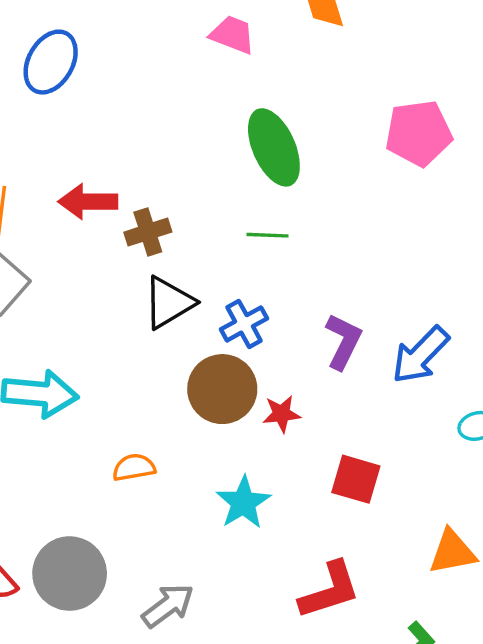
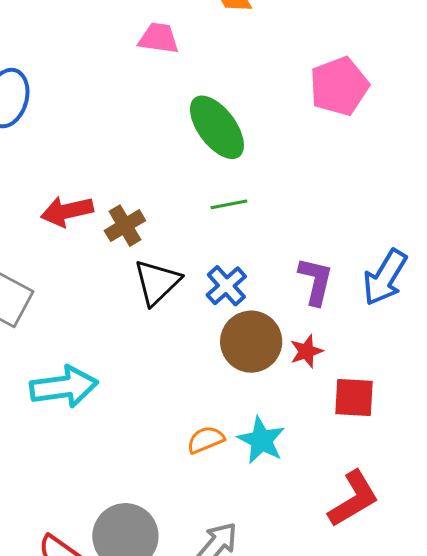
brown circle: (222, 389) -> (251, 342), moved
red star: (282, 414) -> (306, 351), moved
orange semicircle: (134, 467) -> (206, 440), moved

